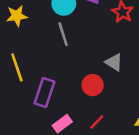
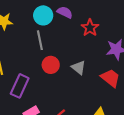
red circle: (93, 85) -> (51, 65), moved

